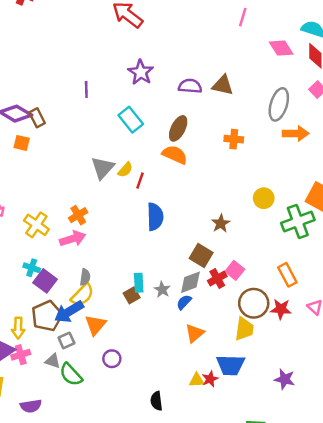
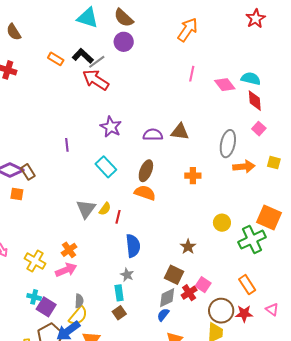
pink diamond: (281, 48) -> (225, 85), moved
cyan rectangle: (139, 283) -> (119, 293), moved
gray star: (162, 290) -> (127, 275), moved

